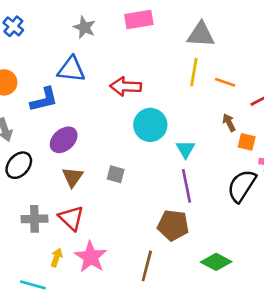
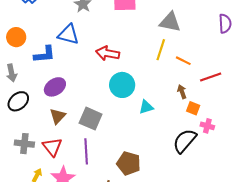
cyan triangle: (186, 149) -> (146, 107), turned 35
gray square: (116, 174) -> (91, 119), size x1.6
purple line: (186, 186) -> (86, 151), moved

